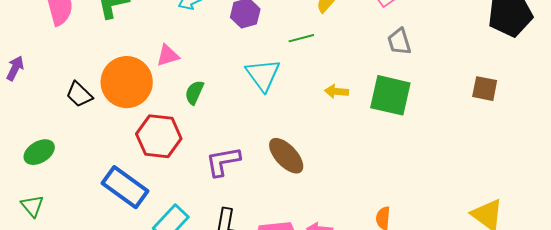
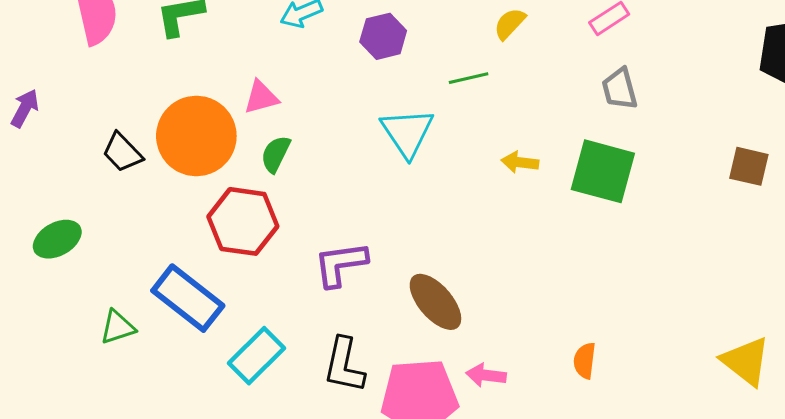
green semicircle: (194, 92) -> (276, 154), moved
brown ellipse: (286, 156) -> (435, 302), moved
green triangle: (32, 206) -> (118, 327), moved, turned 50

